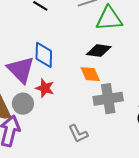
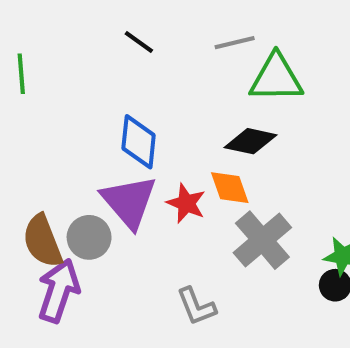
purple triangle: (21, 70) -> (129, 202), moved
red star: (45, 88) -> (186, 203), moved
gray cross: (108, 99) -> (262, 240), turned -36

